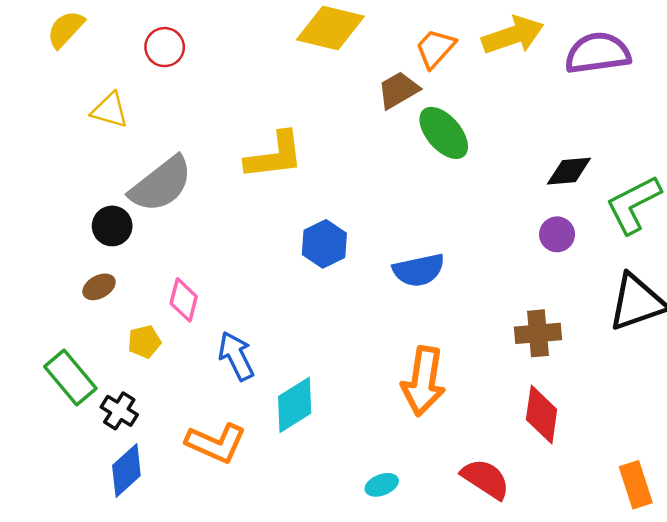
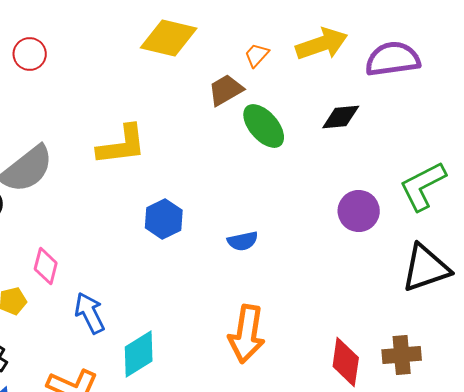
orange trapezoid: (435, 48) -> (257, 55), size x0.7
black diamond: (569, 171) -> (341, 117), moved
purple circle: (557, 234) -> (359, 211), size x1.4
blue semicircle: (419, 270) -> (243, 241), size x0.7
brown cross: (538, 333) -> (402, 355), moved

